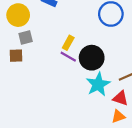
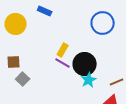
gray square: (26, 37) -> (23, 79), moved, turned -32
cyan star: (98, 84) -> (89, 80), moved, size x0.7

